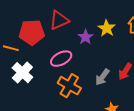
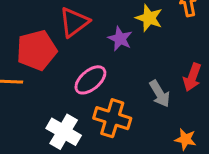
white cross: (22, 73) -> (64, 132), moved
gray arrow: (102, 77) -> (160, 94), turned -54

